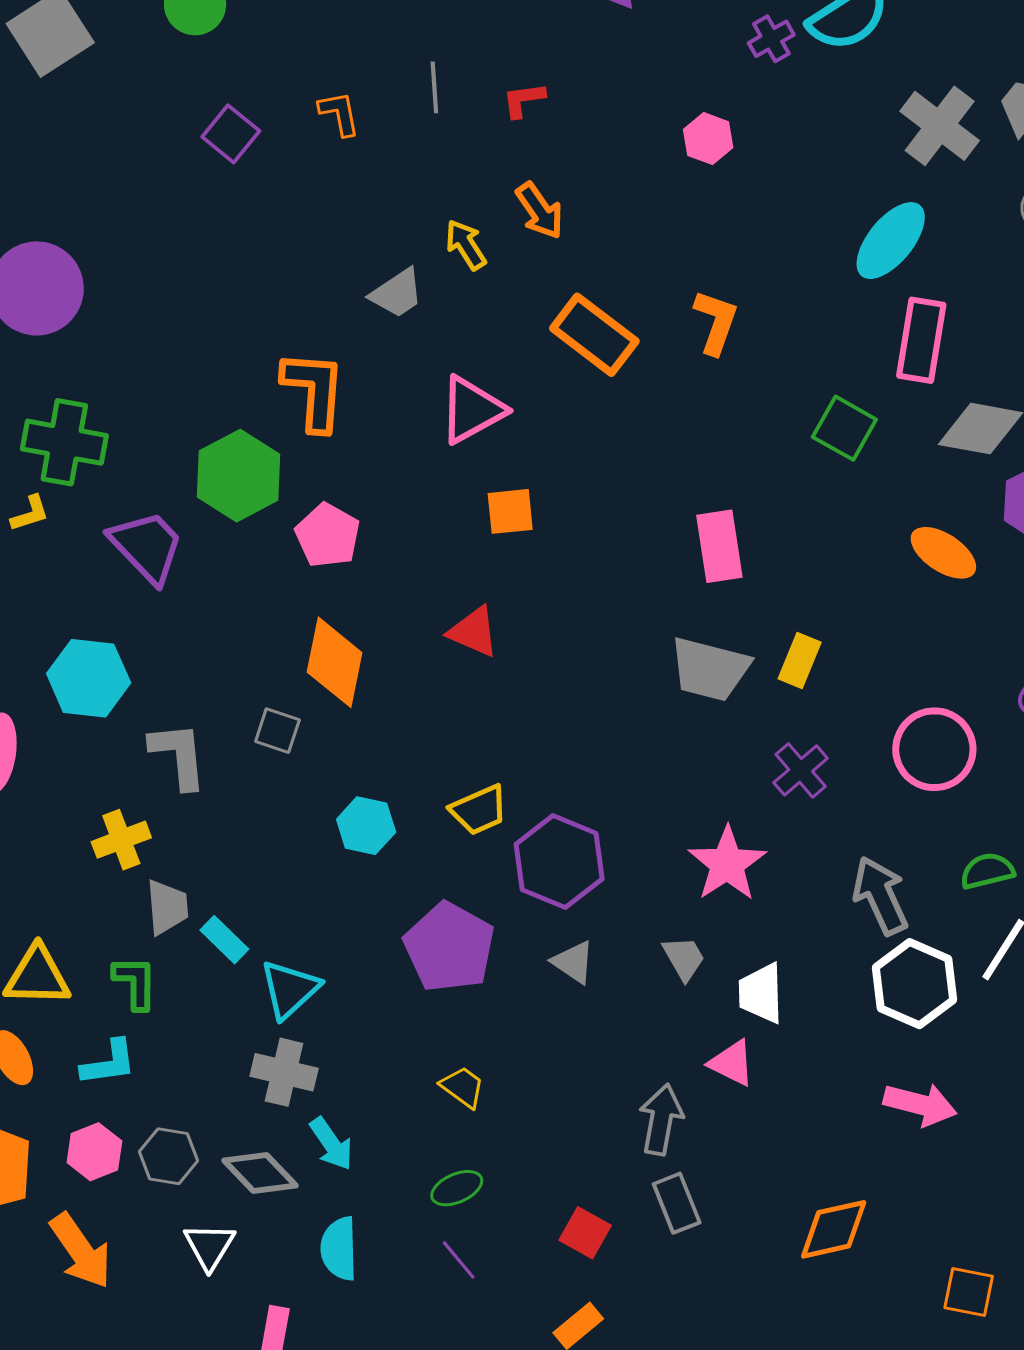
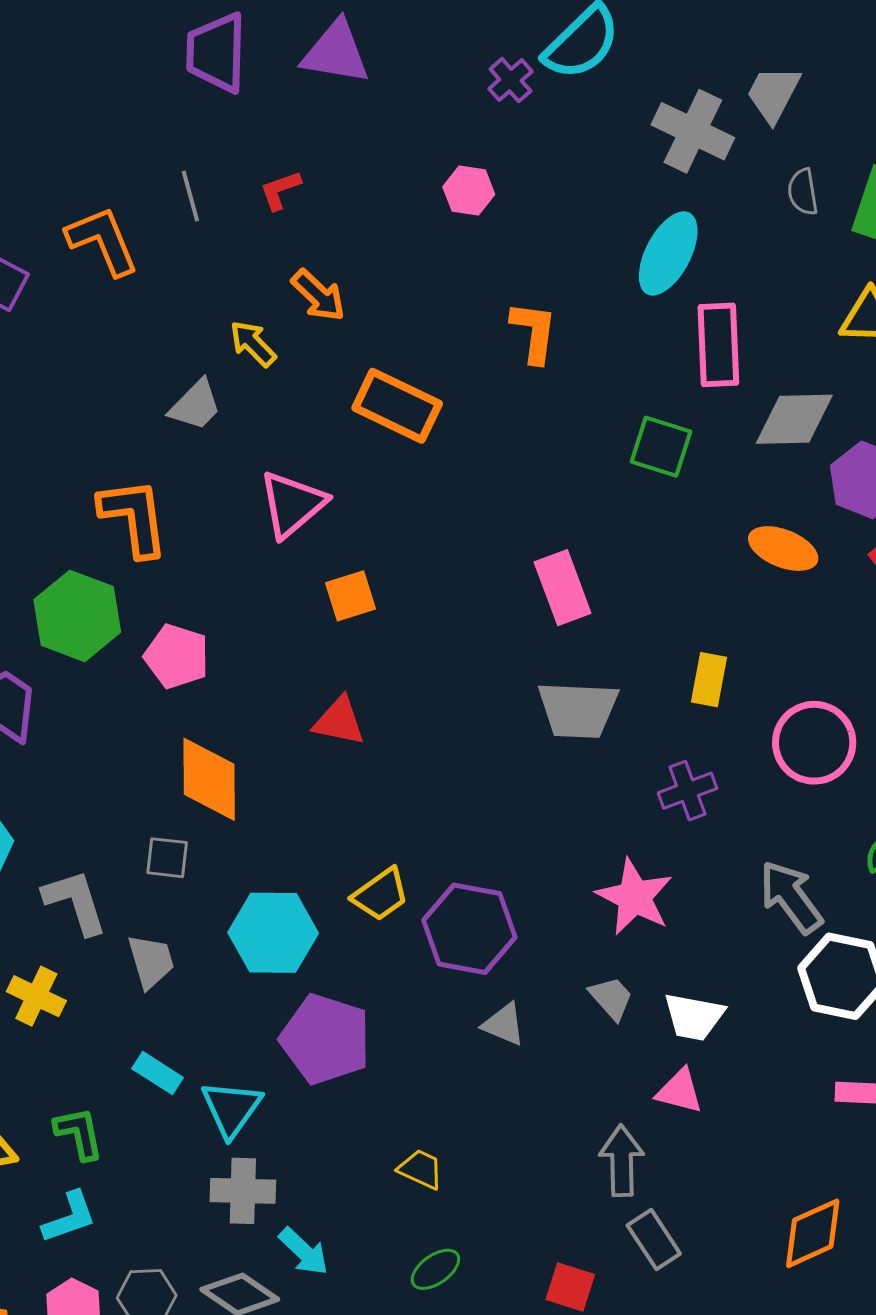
orange L-shape: (339, 113) -> (103, 241), size x1.6
orange L-shape: (716, 322) -> (534, 332), moved
yellow rectangle: (800, 660) -> (709, 680), moved
purple cross: (801, 770) -> (687, 791), turned 32
cyan hexagon: (366, 826) -> (273, 933), size x1.5
yellow cross: (121, 840) -> (36, 996), turned -32
gray trapezoid: (167, 907) -> (151, 961), moved
purple pentagon: (449, 947) -> (325, 1039), moved
white trapezoid: (761, 993) -> (694, 1017), turned -66

